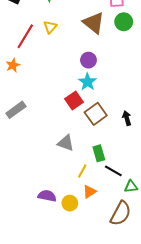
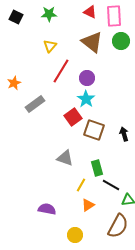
red line: (25, 36) -> (61, 71), moved
gray rectangle: (16, 110) -> (35, 104), moved
brown square: (96, 114) -> (94, 130), turned -35
yellow circle: (70, 203) -> (75, 235), moved

